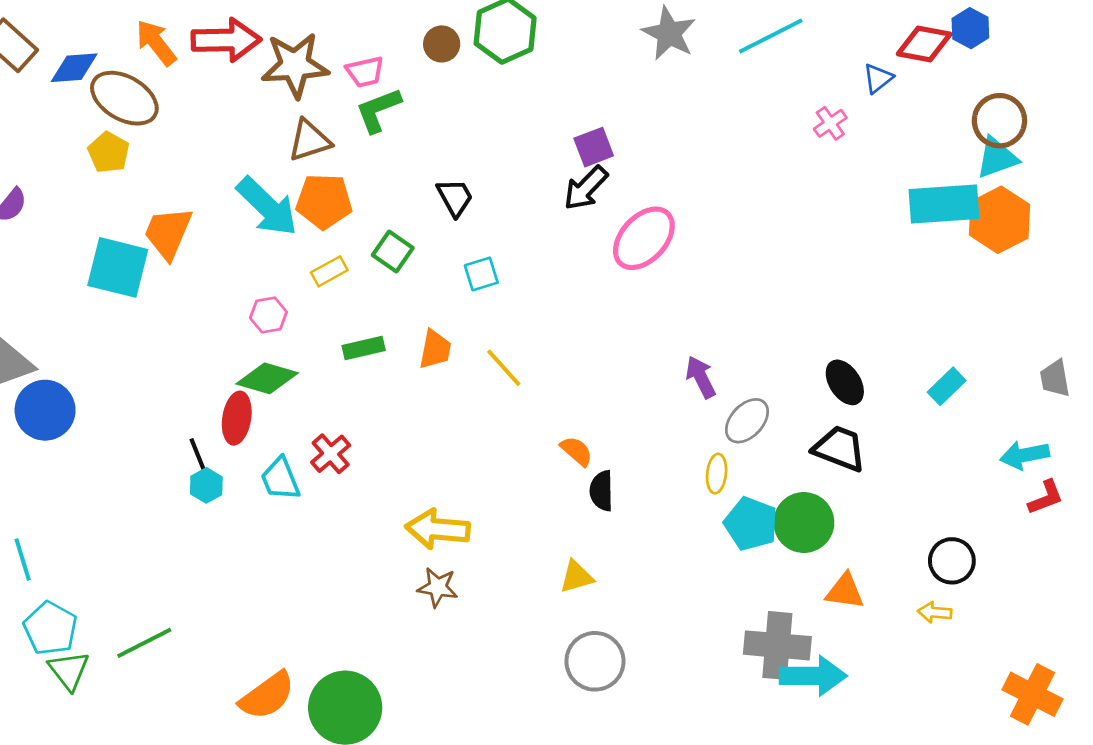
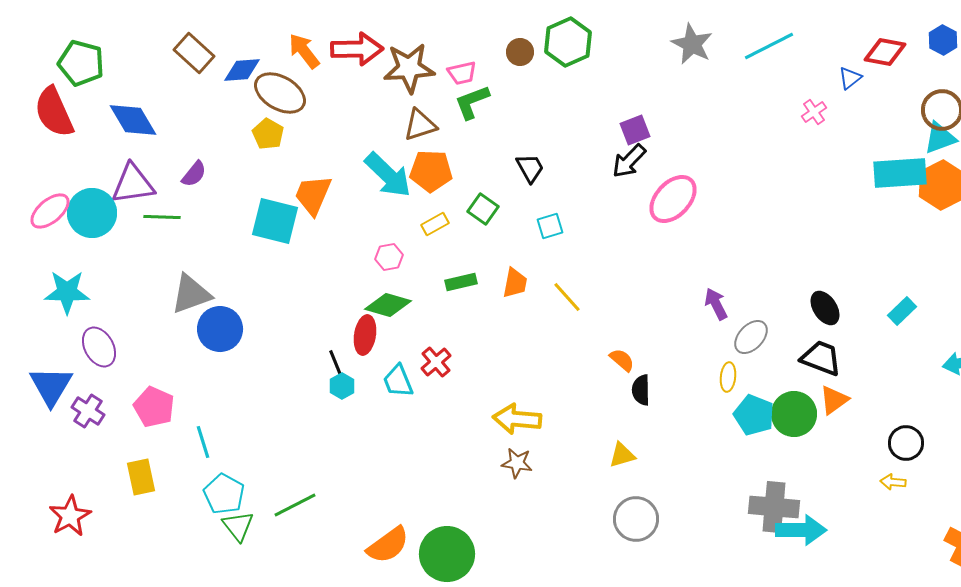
blue hexagon: (970, 28) -> (943, 40), moved
orange triangle: (845, 591) -> (834, 400), moved, turned -44

